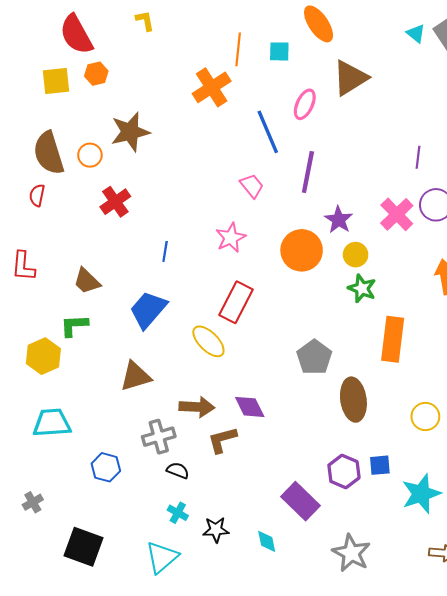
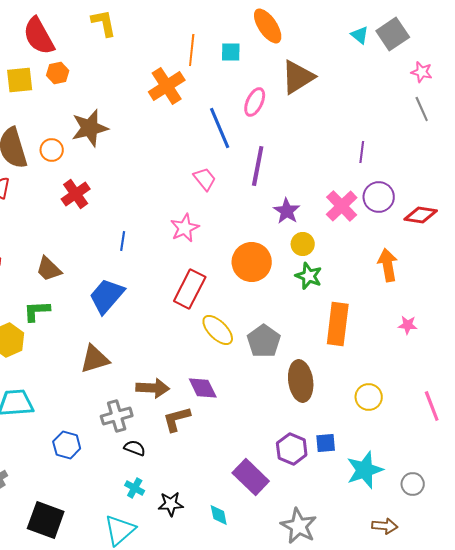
yellow L-shape: (145, 21) -> (104, 23), size x1.4
orange circle: (302, 250) -> (252, 262), moved
yellow ellipse: (208, 341) -> (218, 330), moved

